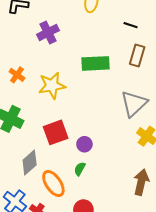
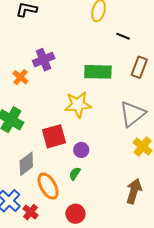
black line: (131, 25) -> (123, 36), moved
purple cross: (48, 32) -> (44, 60), moved
yellow star: (52, 86) -> (78, 105), moved

